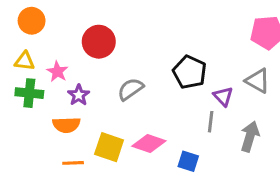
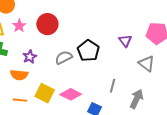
pink star: (57, 72) -> (19, 26), moved
black pentagon: (190, 72) -> (88, 51), moved
purple triangle: (223, 96) -> (125, 41), moved

